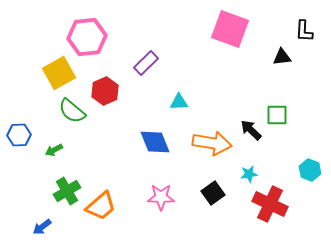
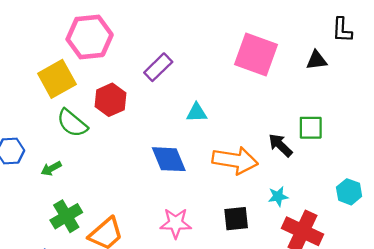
pink square: (230, 29) -> (256, 54), moved
black square: (213, 193) -> (236, 219), turned 30

